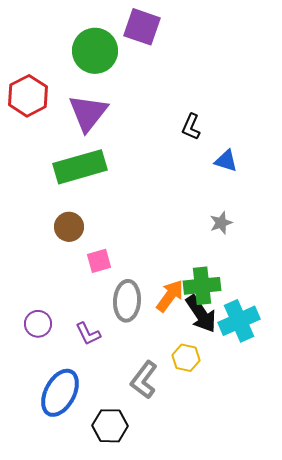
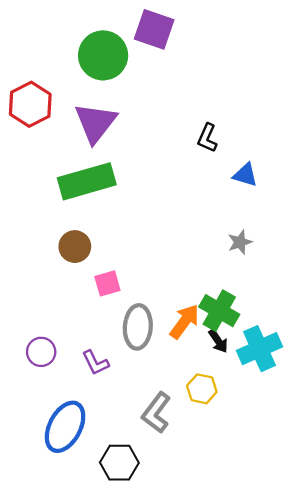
green cross: (202, 286) -> (219, 311), turned 36
black arrow: (201, 314) -> (218, 341), size x0.6

